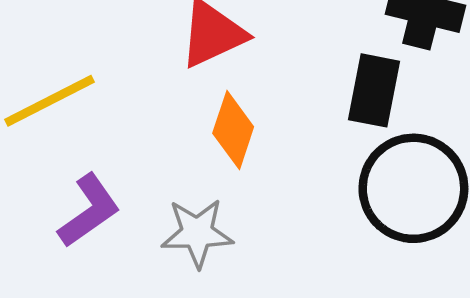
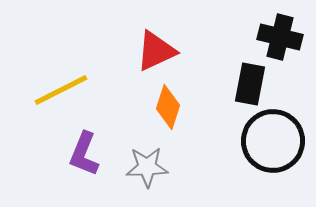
purple L-shape: (89, 211) -> (84, 154), turned 147

